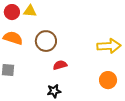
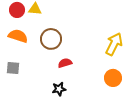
yellow arrow: (109, 46) -> (114, 44), turned -60

